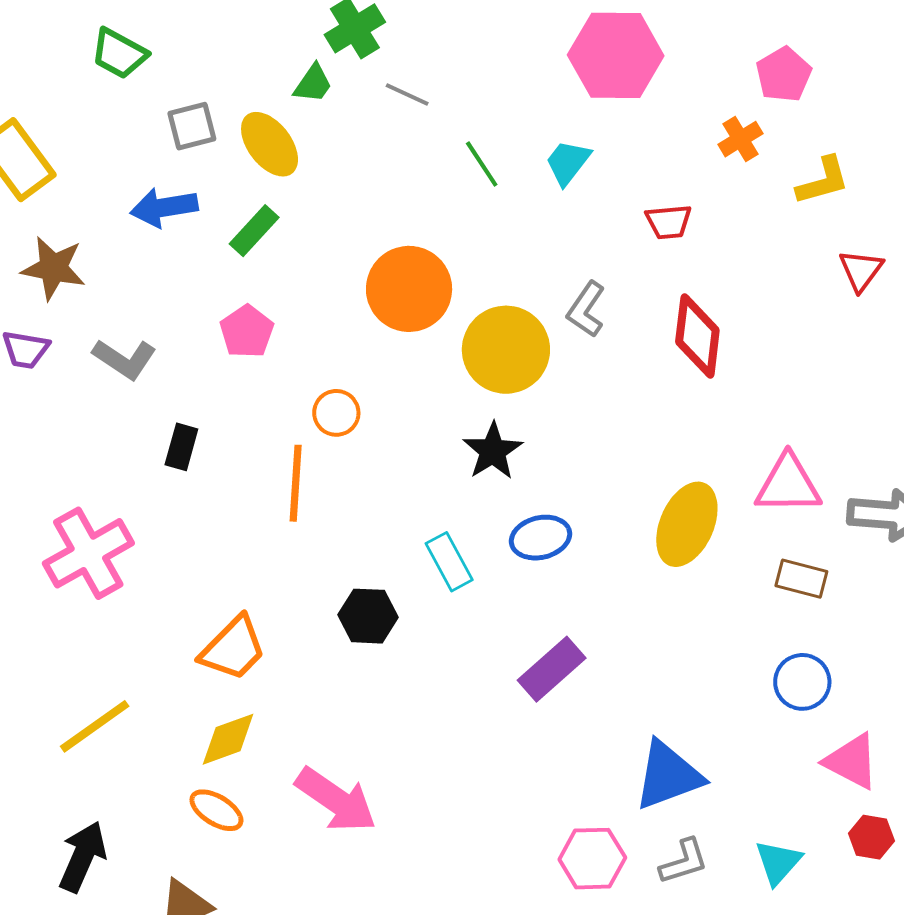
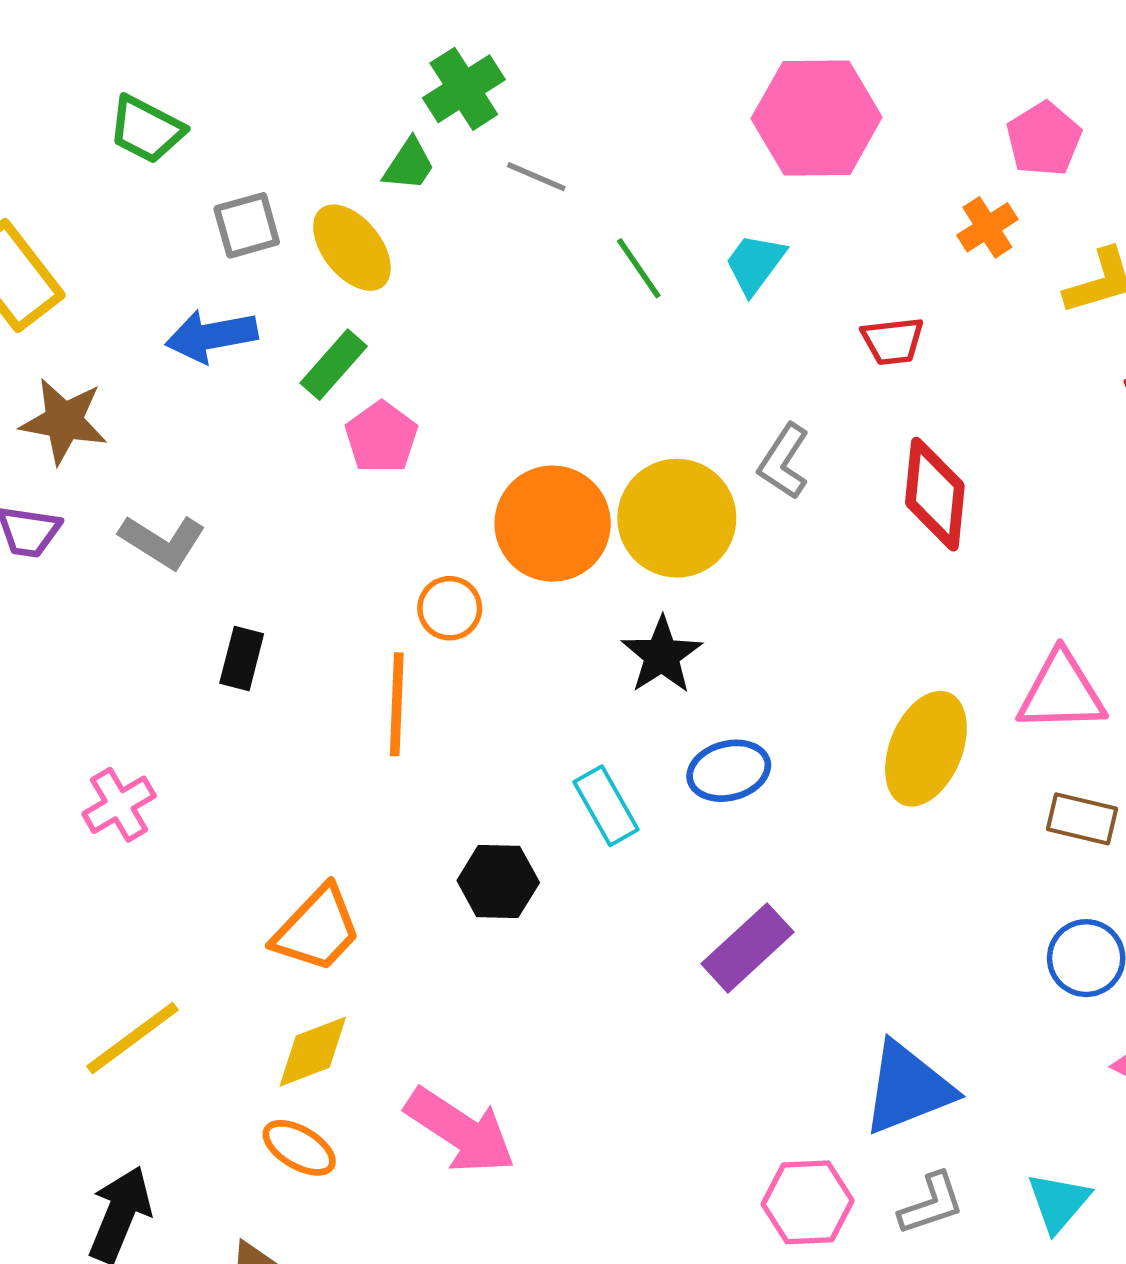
orange circle: (409, 289) -> (553, 524), moved
pink pentagon: (247, 331) -> (381, 437), moved
pink cross: (88, 553) -> (119, 805), size x0.6

